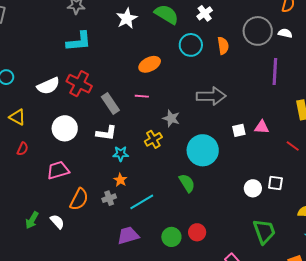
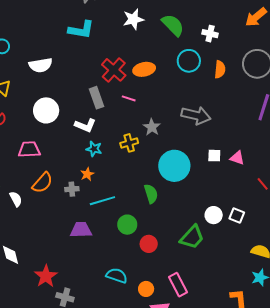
white cross: (205, 13) -> (210, 34), turned 35
red cross: (79, 84) -> (114, 70), moved
green trapezoid: (264, 231) -> (192, 237), moved, turned 48
green circle: (171, 237) -> (127, 225), moved

